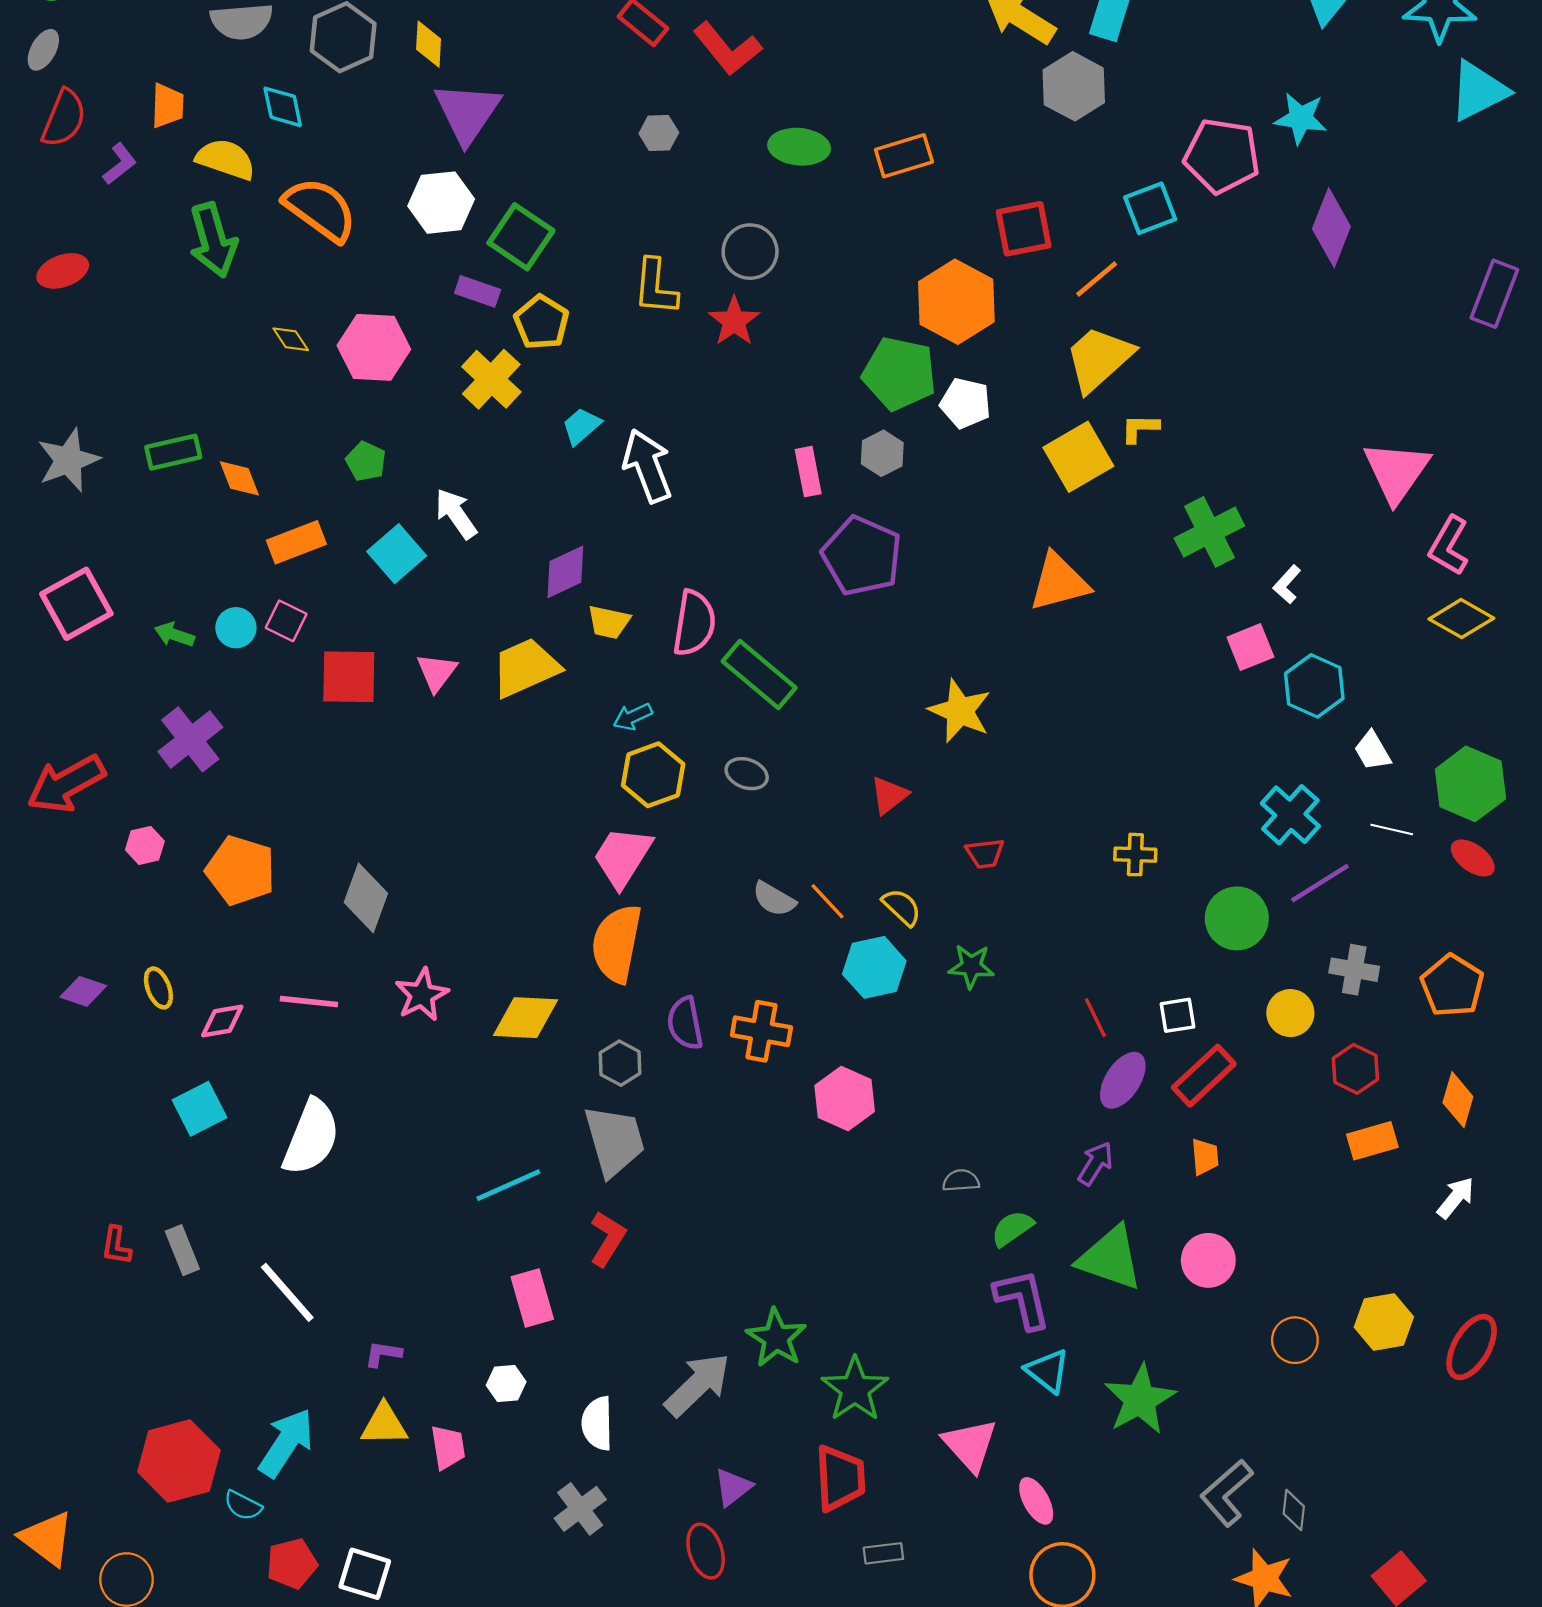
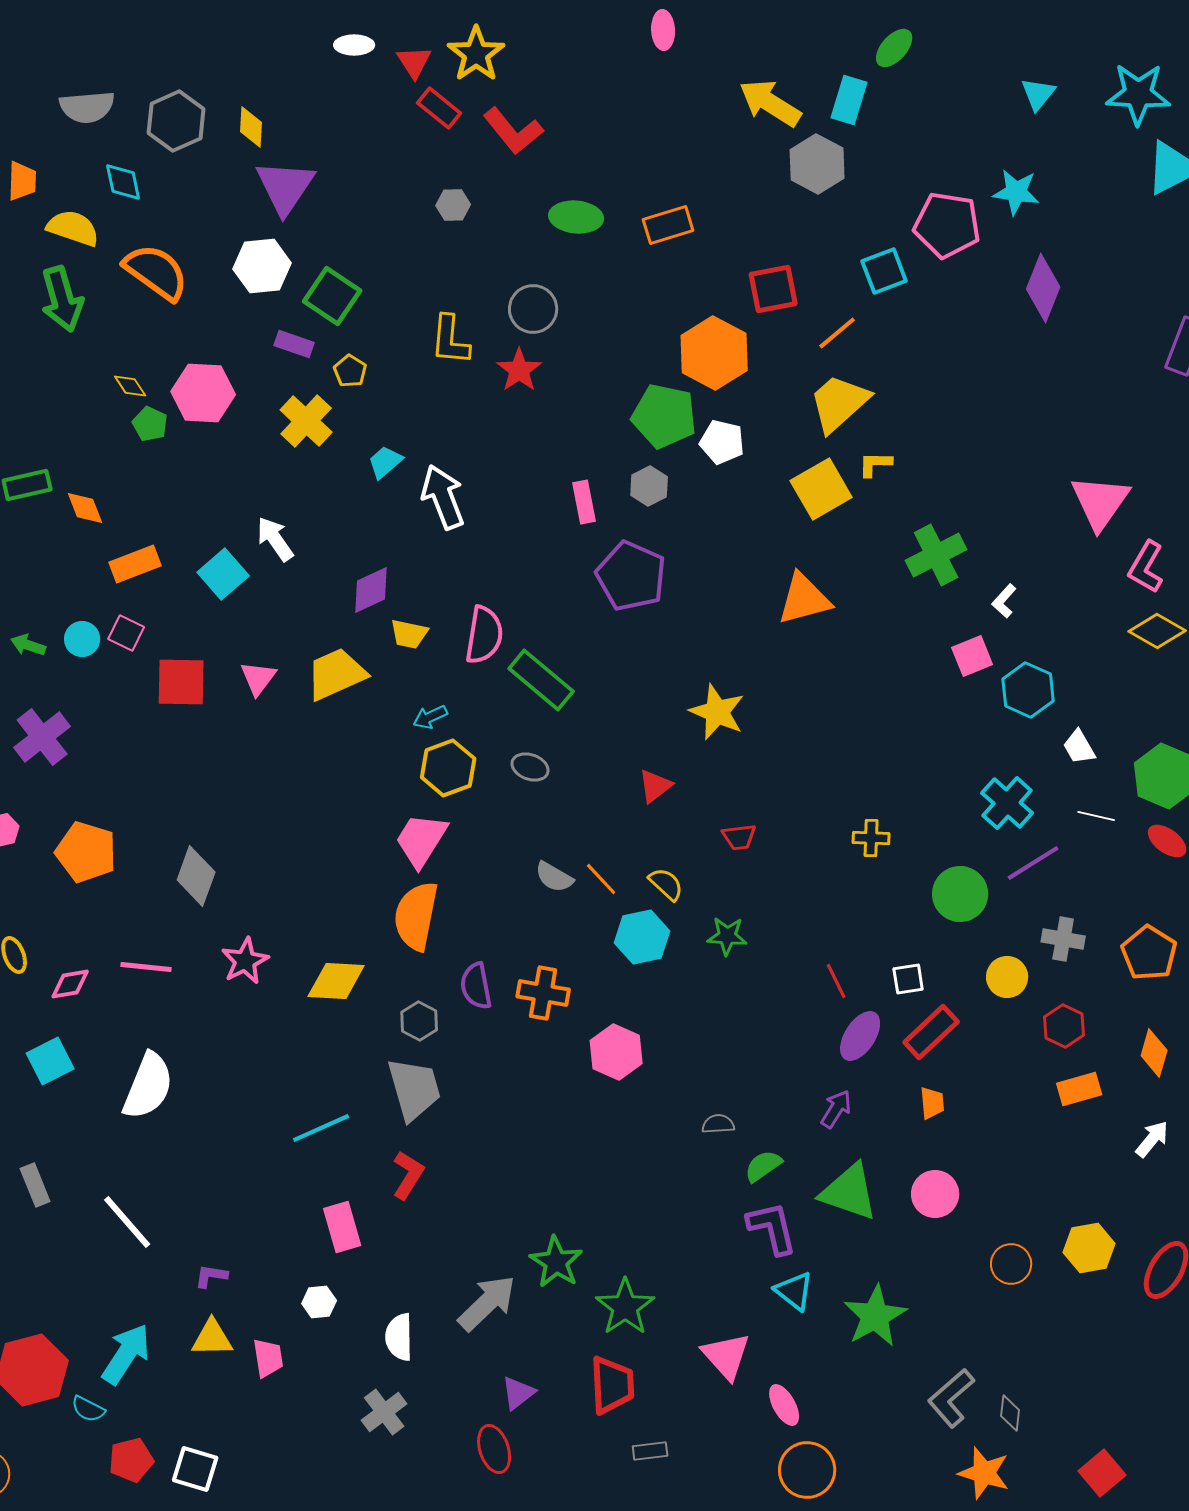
yellow pentagon: (541, 322) -> (350, 371), size x0.7
green pentagon: (366, 461) -> (150, 424), moved

